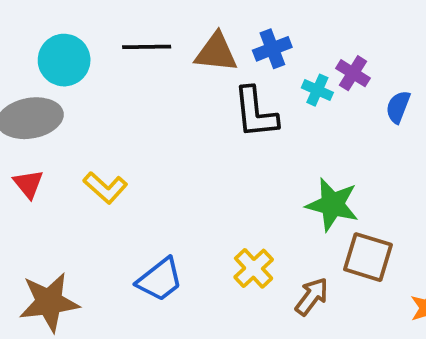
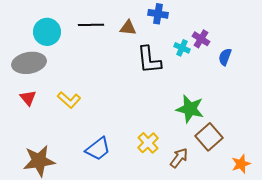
blue cross: (272, 49) -> (158, 14), moved, turned 30
brown triangle: (216, 53) -> (128, 28), size x0.7
brown square: (368, 257) -> (209, 137), turned 32

